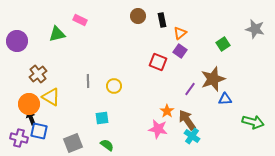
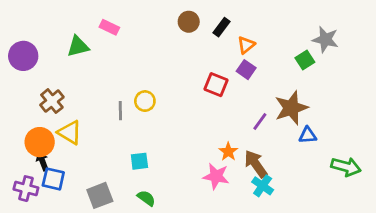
black rectangle: (162, 20) -> (222, 27), turned 48
gray star: (255, 29) -> (325, 39), moved
yellow circle: (114, 86) -> (145, 101), moved

